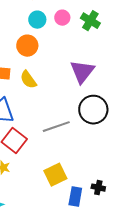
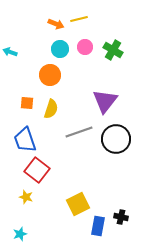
yellow semicircle: (28, 80) -> (51, 109), turned -126
gray line: (56, 127) -> (79, 132), moved

